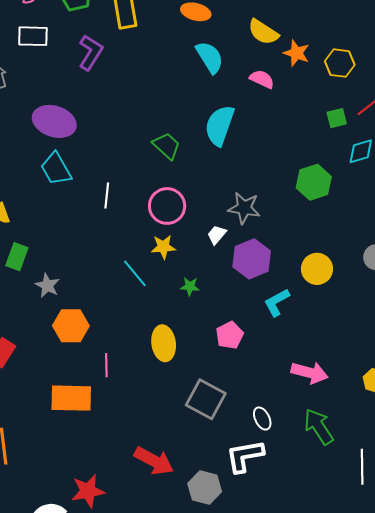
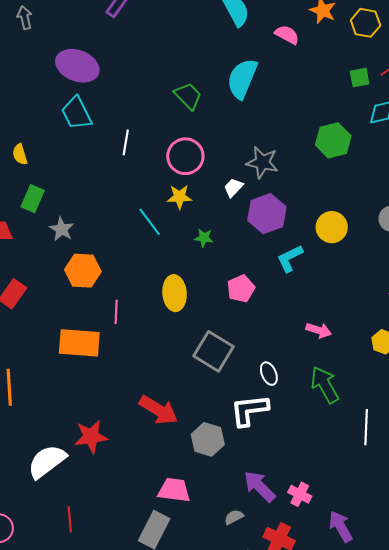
pink arrow: (310, 373) -> (319, 330), size x0.7

